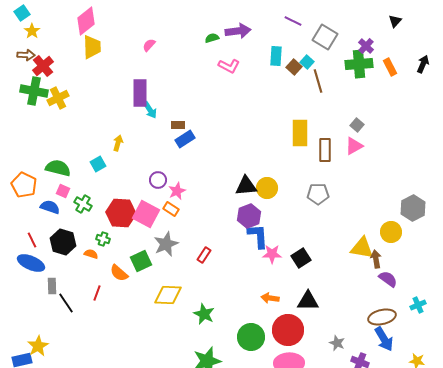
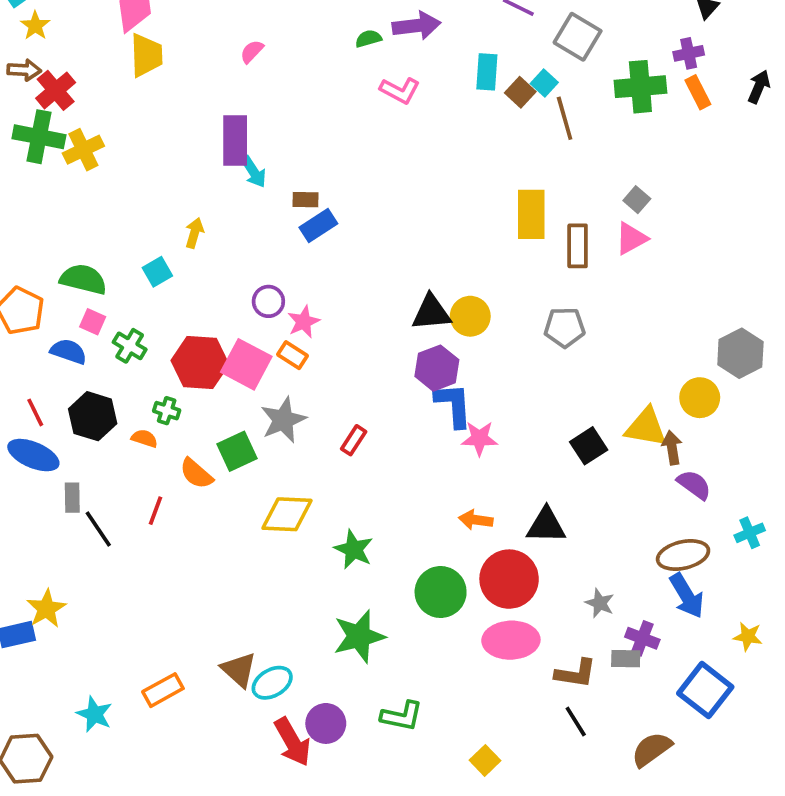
purple cross: (366, 46) -> (689, 53), moved, turned 35
black square: (301, 258) -> (589, 446), moved

